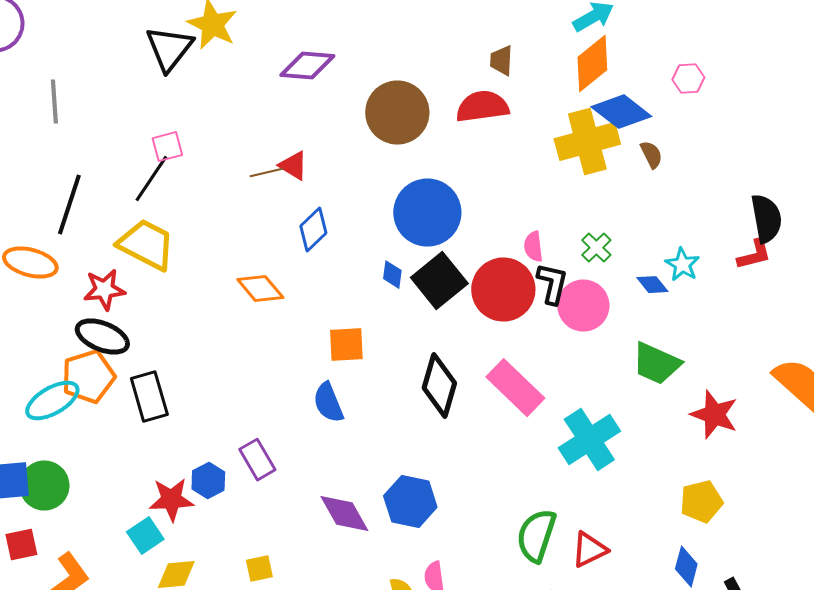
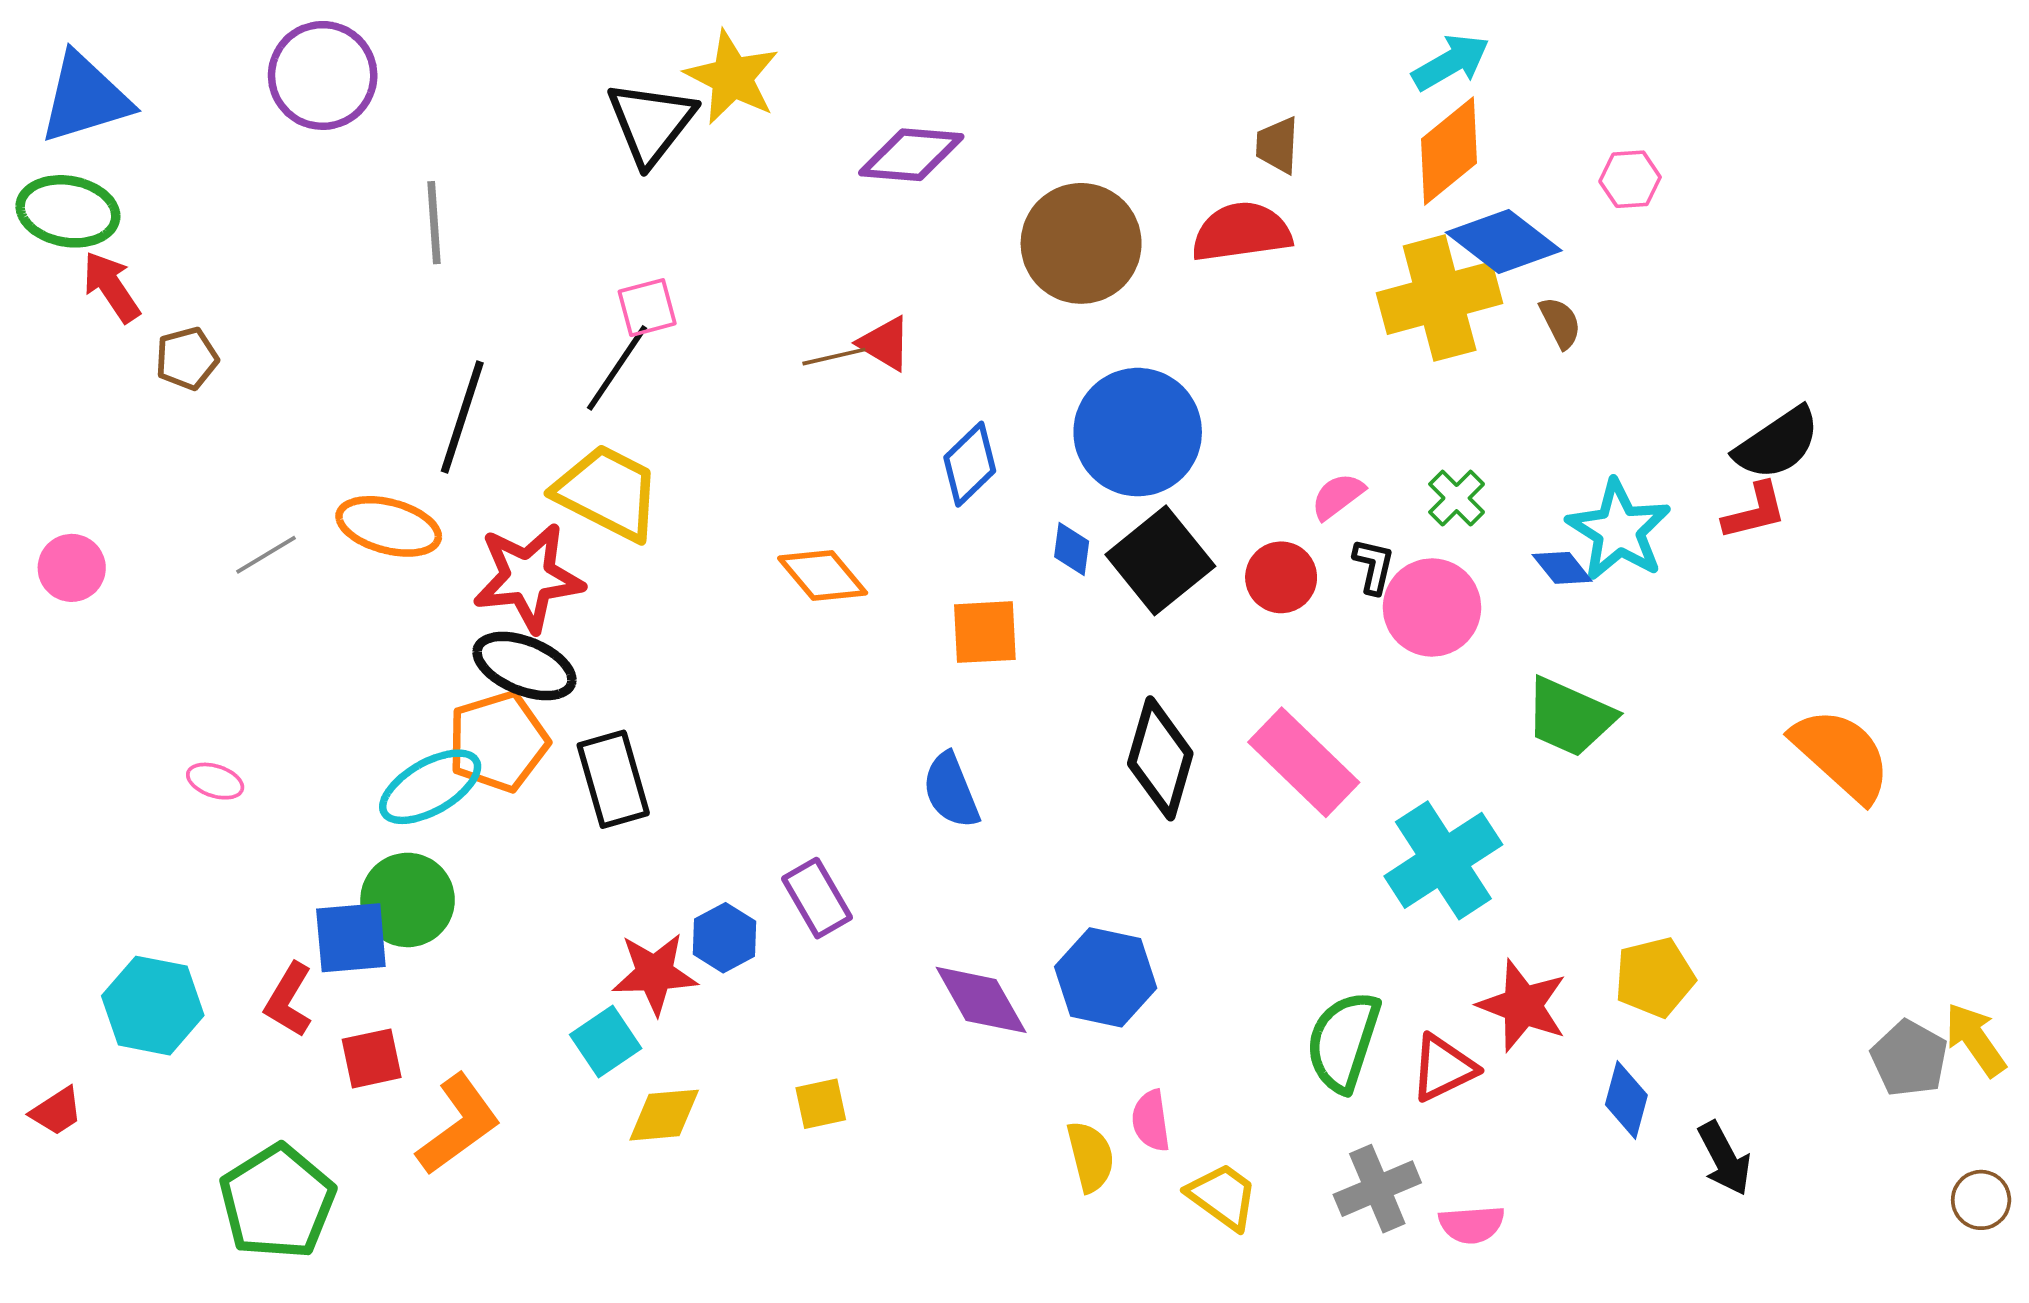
black semicircle: (766, 219) -> (1777, 443), turned 66
blue diamond: (313, 230) -> (970, 464), moved
pink semicircle: (533, 247) -> (1338, 496), turned 60
cyan star: (682, 265) -> (1619, 530), size x1.6
black L-shape: (552, 284) -> (1374, 566), size x0.7
red star: (104, 290) -> (528, 577), size x1.4
red circle: (503, 290) -> (1281, 577), size x0.6
orange square: (346, 345) -> (985, 632), moved
red star: (714, 415) -> (1523, 1006), moved
green circle: (44, 486) -> (408, 900), moved

